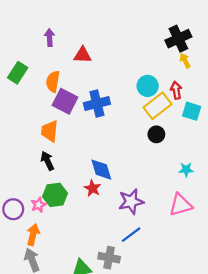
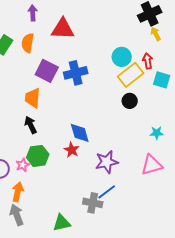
red triangle: (83, 55) -> (63, 29), size x1.4
orange semicircle: (53, 81) -> (28, 43), moved
gray cross: (109, 258) -> (93, 203), moved

